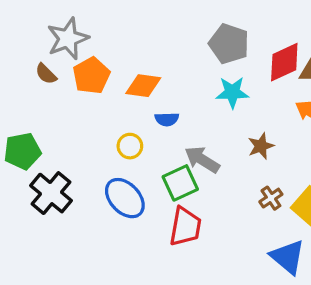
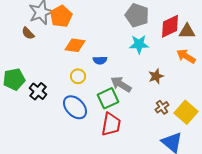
orange pentagon: (91, 76) -> (61, 16), moved
orange diamond: (143, 86) -> (75, 45), moved
black cross: (51, 193) -> (38, 91), moved, size x0.7

